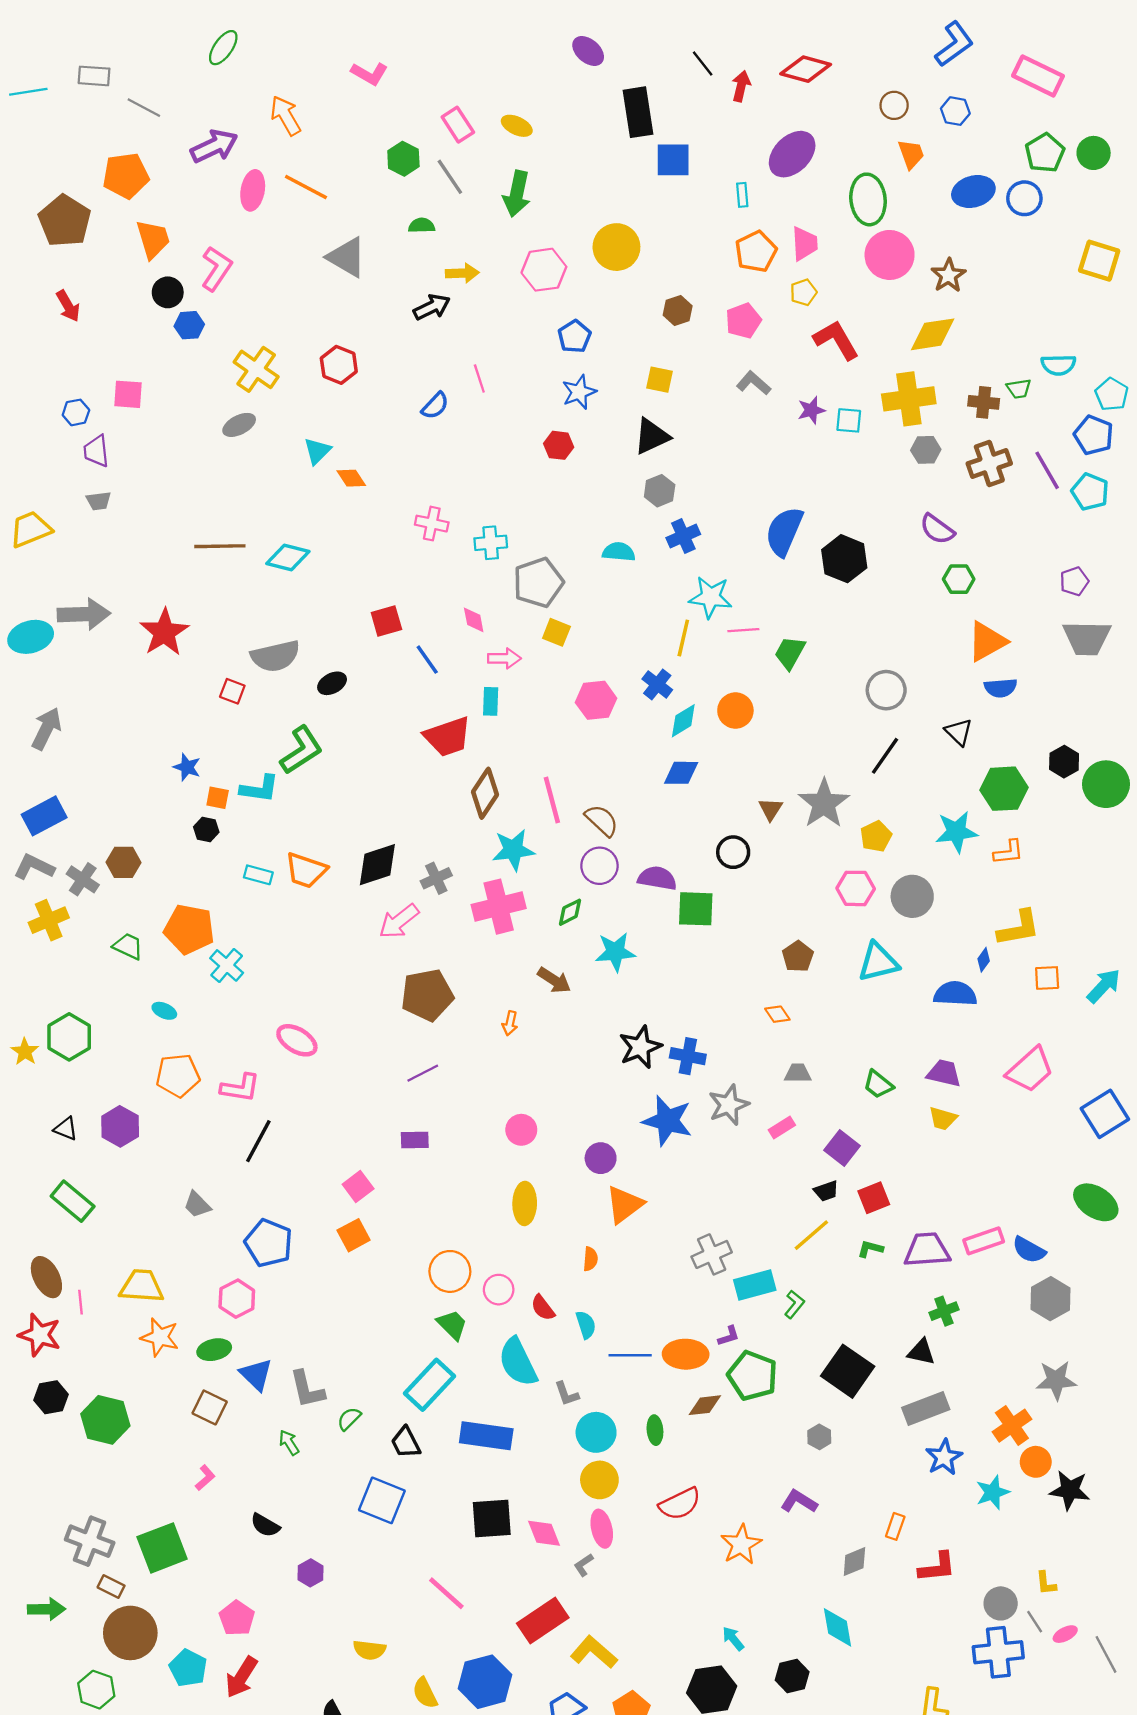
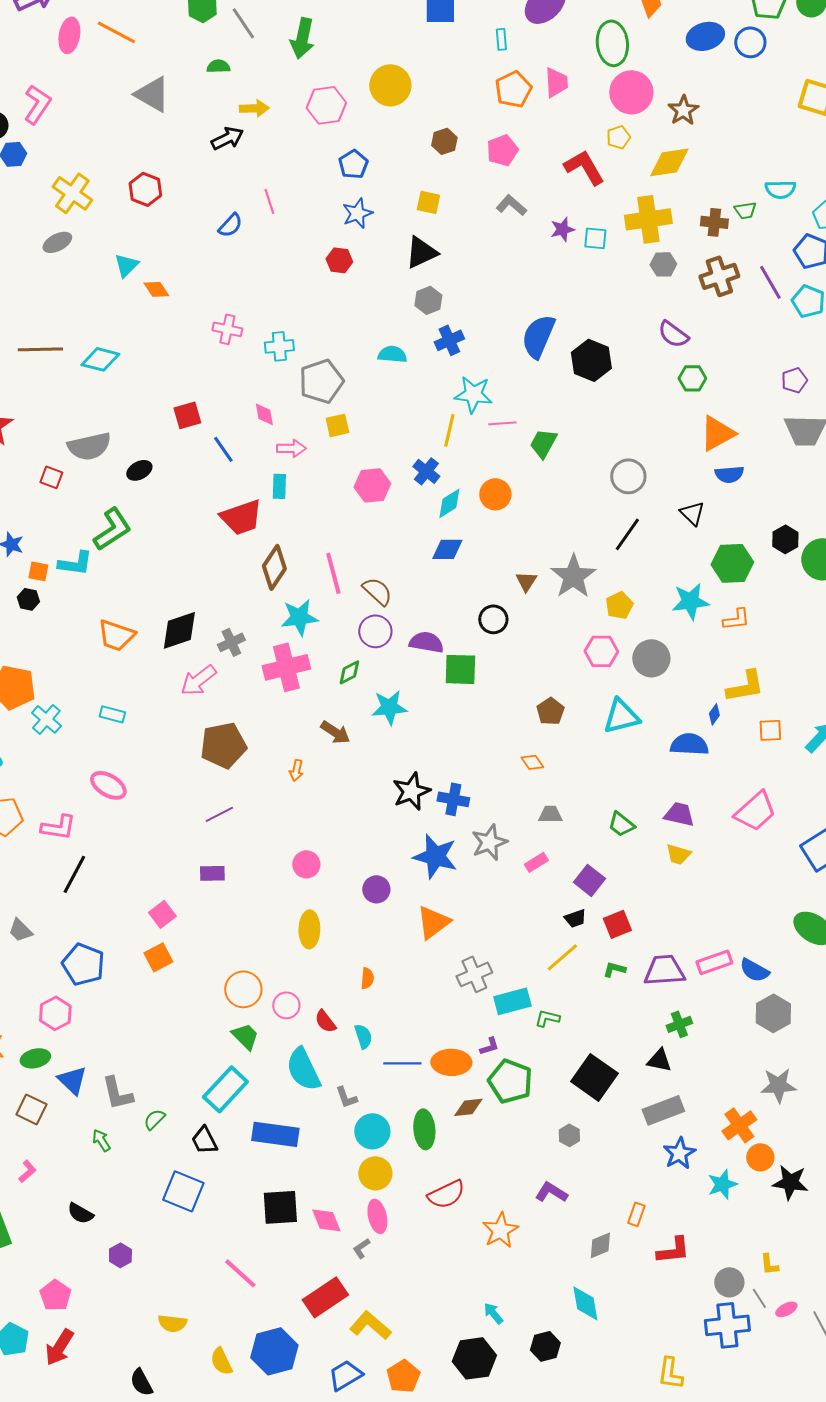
yellow pentagon: (803, 292) -> (618, 137), moved
yellow square: (556, 632) -> (337, 425), turned -35
cyan rectangle: (258, 875) -> (112, 714), moved
orange triangle: (624, 1205) -> (433, 922), moved
green L-shape: (794, 1304) -> (547, 1018), turned -115
green ellipse: (655, 1430) -> (424, 1129), size x1.5

